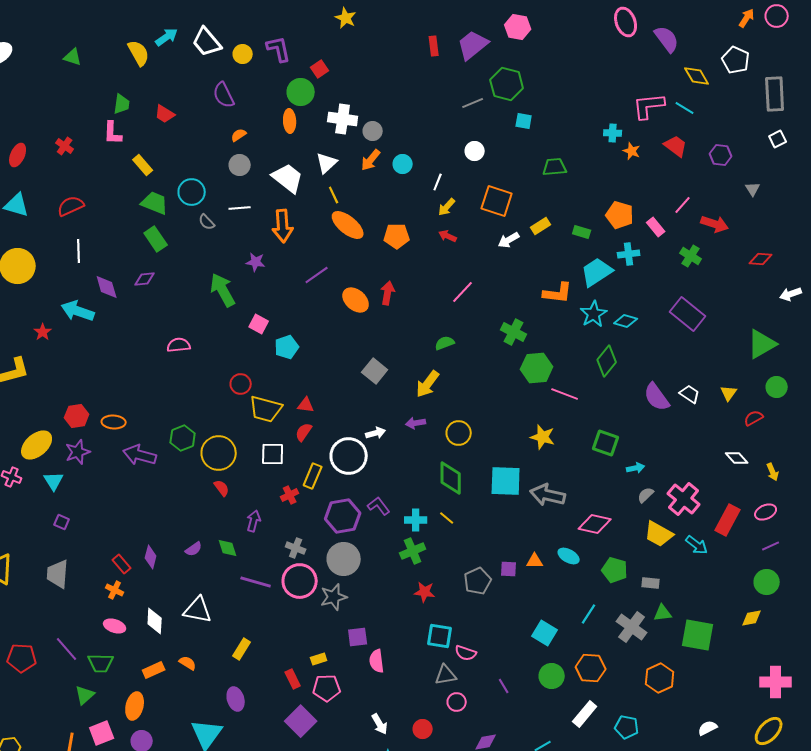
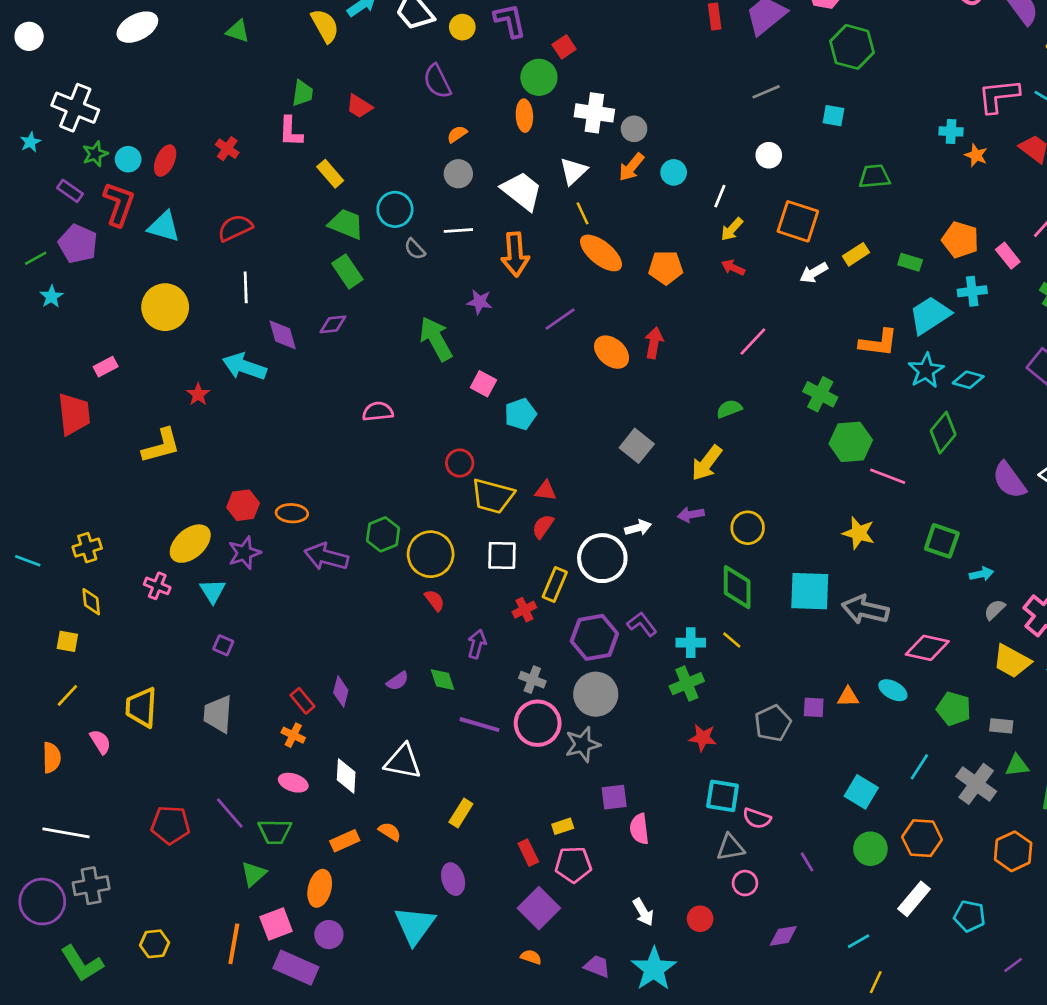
green hexagon: (507, 84) -> (852, 47), moved

